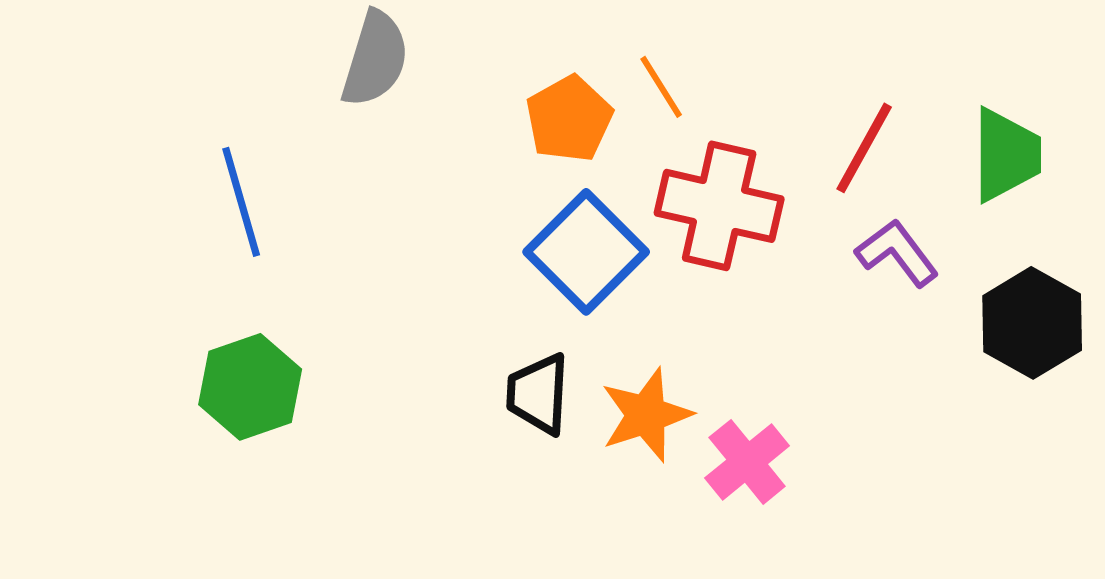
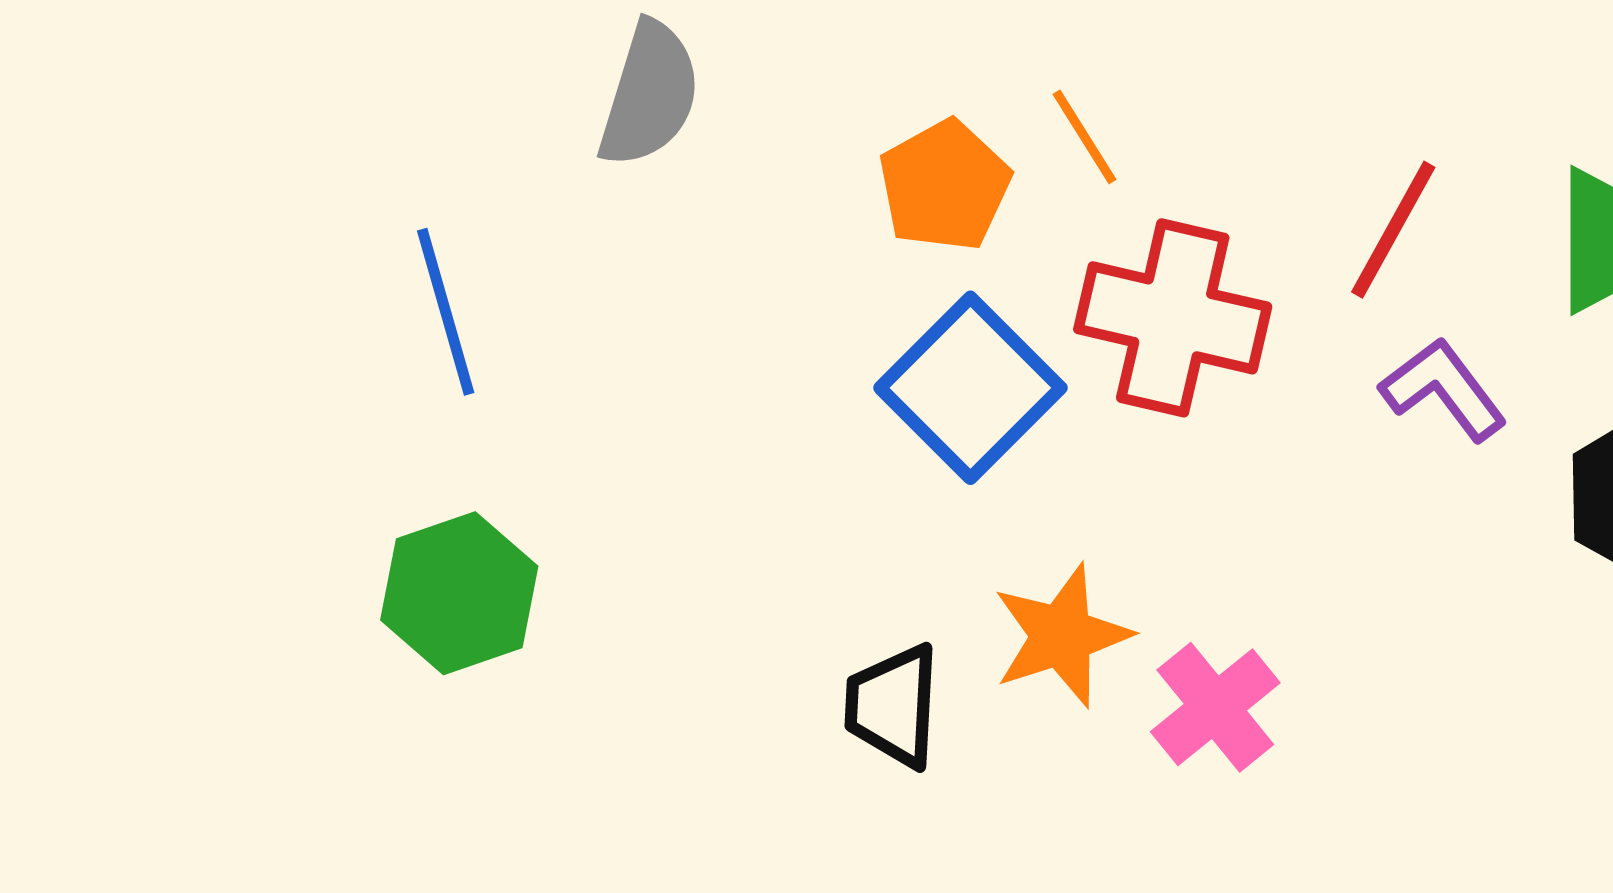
black trapezoid: (538, 394) -> (893, 706), moved

